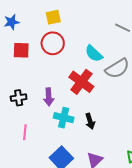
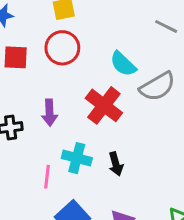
purple arrow: (49, 97) -> (50, 113), moved
pink line: (25, 132) -> (47, 177), moved

